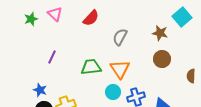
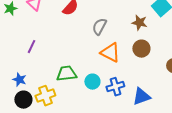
green trapezoid: (91, 67) -> (66, 74), moved
orange triangle: (120, 69) -> (110, 53), moved, turned -30

